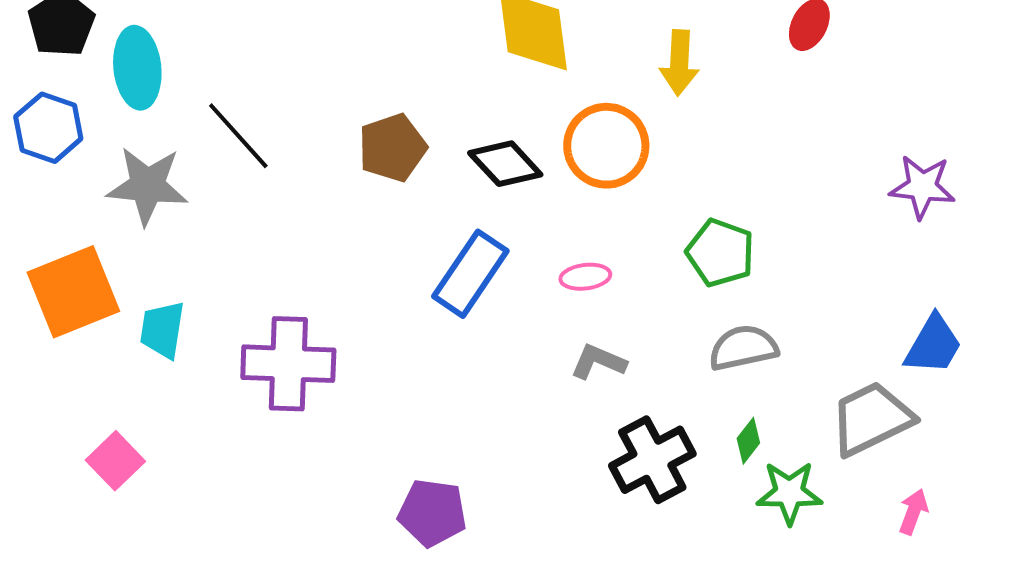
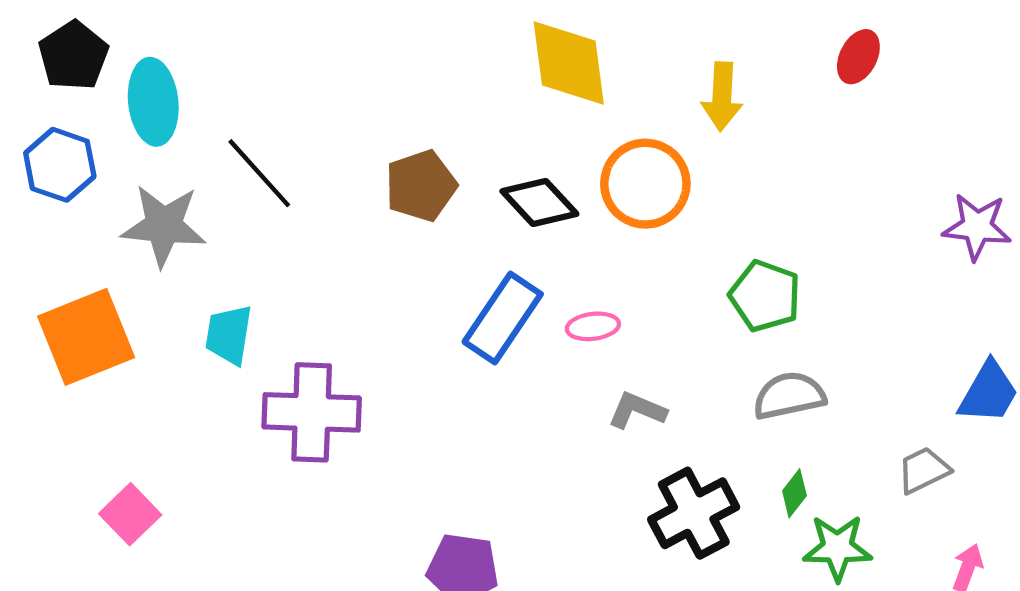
pink ellipse: (585, 277) -> (593, 326), moved
cyan trapezoid: (162, 330) -> (229, 335), moved
gray trapezoid: (871, 419) -> (923, 470), size x0.6

